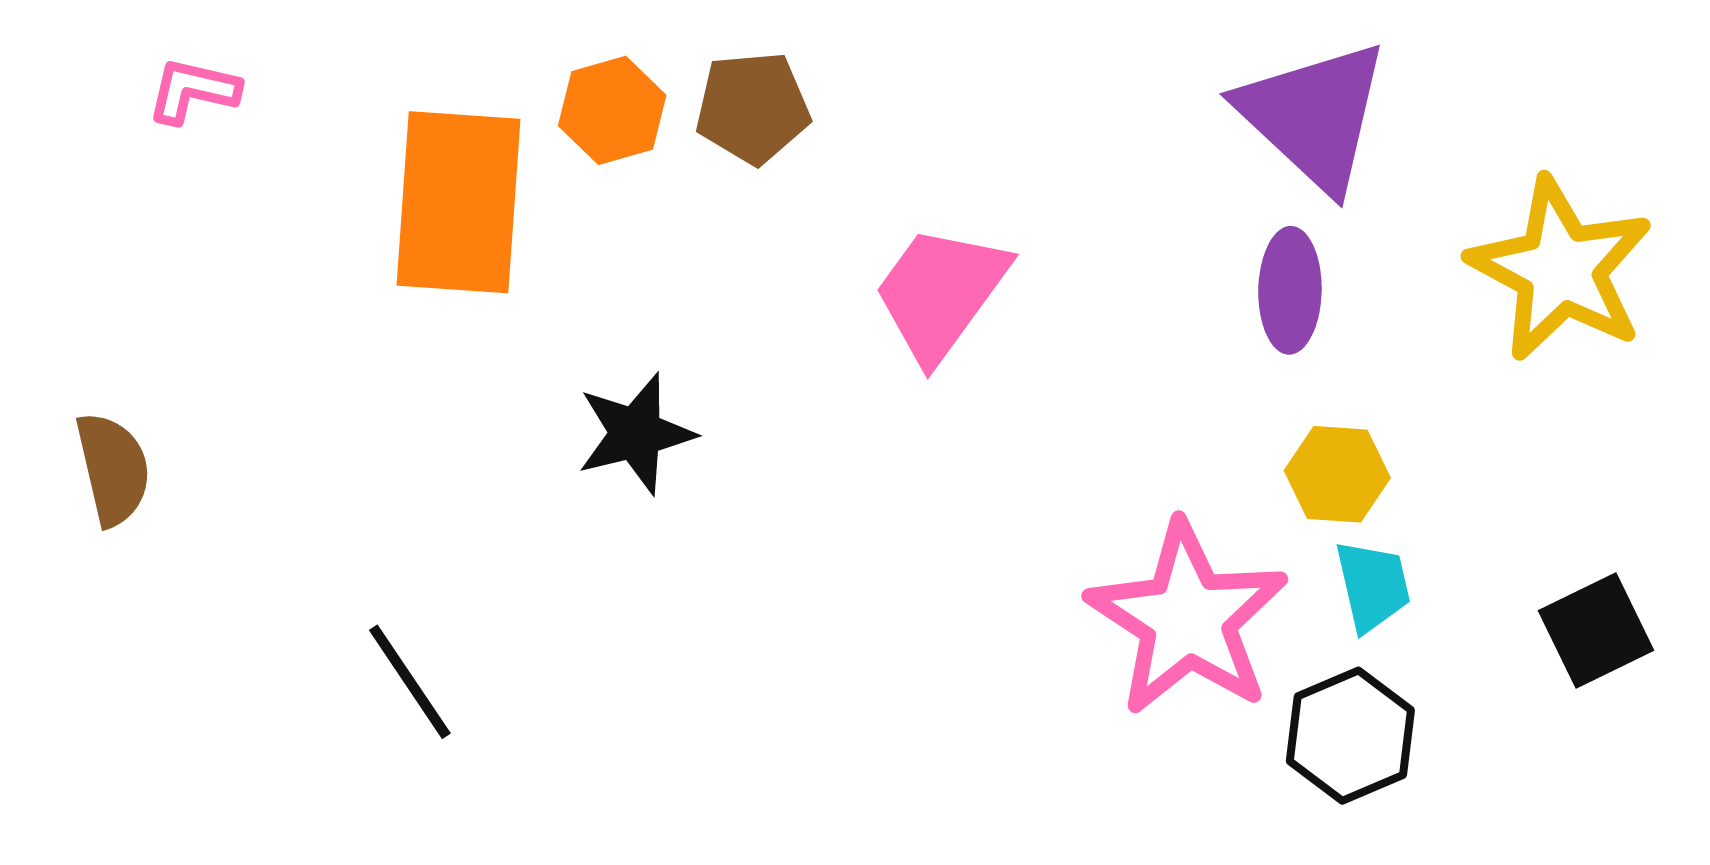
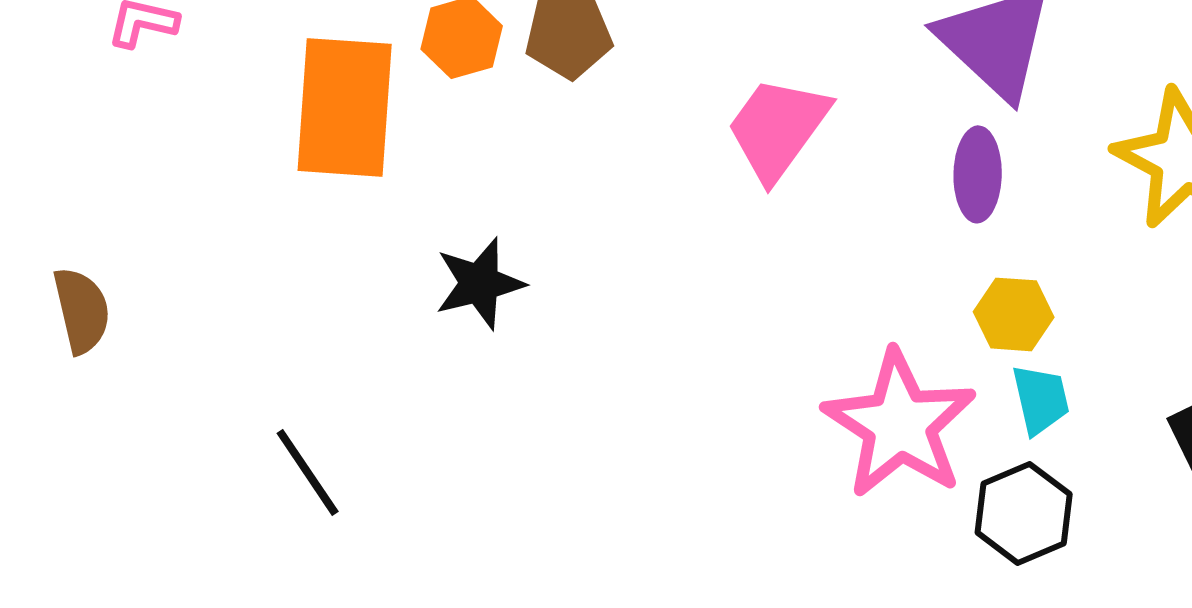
pink trapezoid: (941, 293) -> (778, 128), moved

